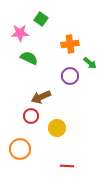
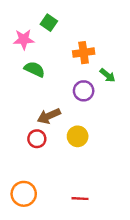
yellow circle: (57, 128) -> (78, 136), moved
orange circle: (20, 149) -> (24, 194), moved

